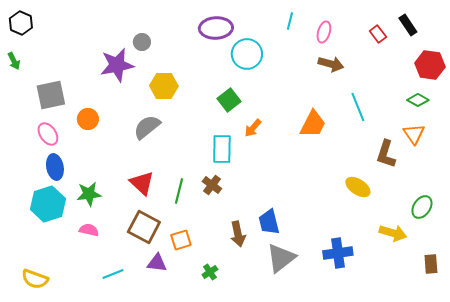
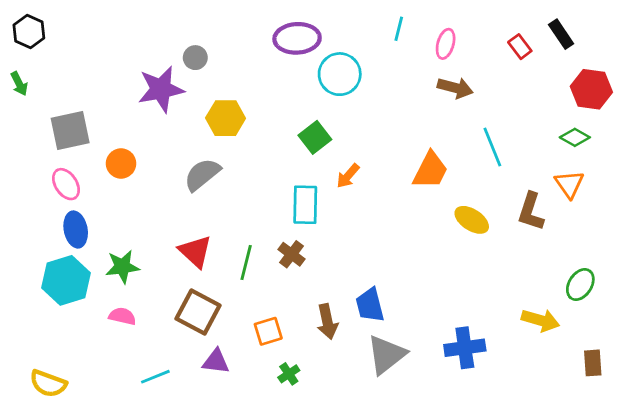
yellow ellipse: (358, 187) -> (472, 220), moved
orange square: (181, 240) -> (268, 331), moved

